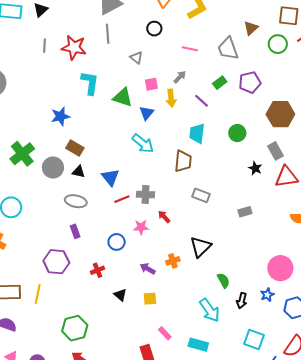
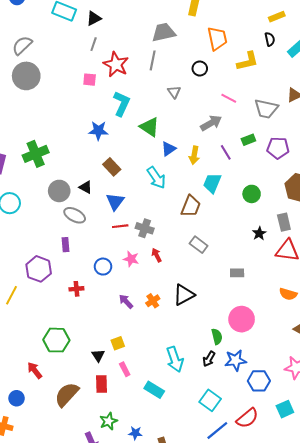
gray line: (45, 46) -> (94, 44), moved
gray trapezoid: (228, 49) -> (266, 109), turned -75
gray arrow: (180, 77) -> (211, 123), size x1.5
pink square: (151, 84) -> (90, 80), moved
yellow arrow: (171, 98) -> (194, 155), moved
blue star: (60, 116) -> (98, 131), moved
brown rectangle: (75, 148) -> (112, 167), moved
gray circle: (53, 167) -> (59, 191), moved
orange cross: (173, 261) -> (153, 301), turned -32
pink circle: (280, 268) -> (242, 319), moved
green semicircle: (223, 280) -> (217, 337), moved
black triangle: (120, 295) -> (98, 355), moved
blue star: (267, 295) -> (236, 360), size x1.5
yellow square: (150, 299) -> (118, 343), moved, turned -32
green hexagon: (75, 328) -> (56, 340), moved

